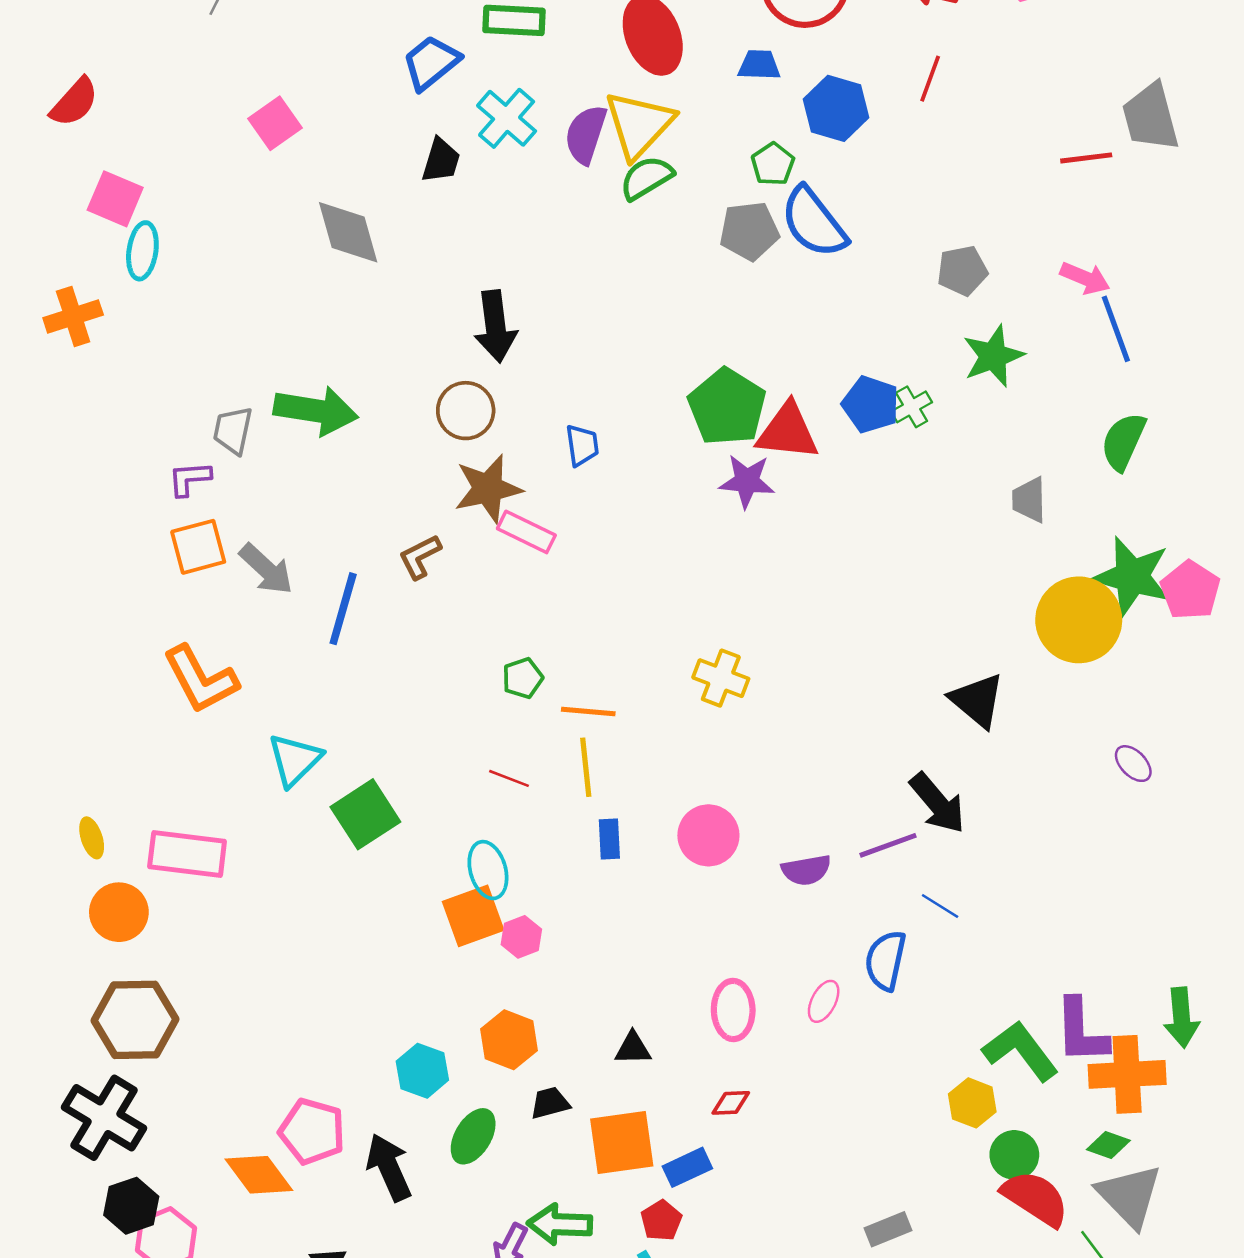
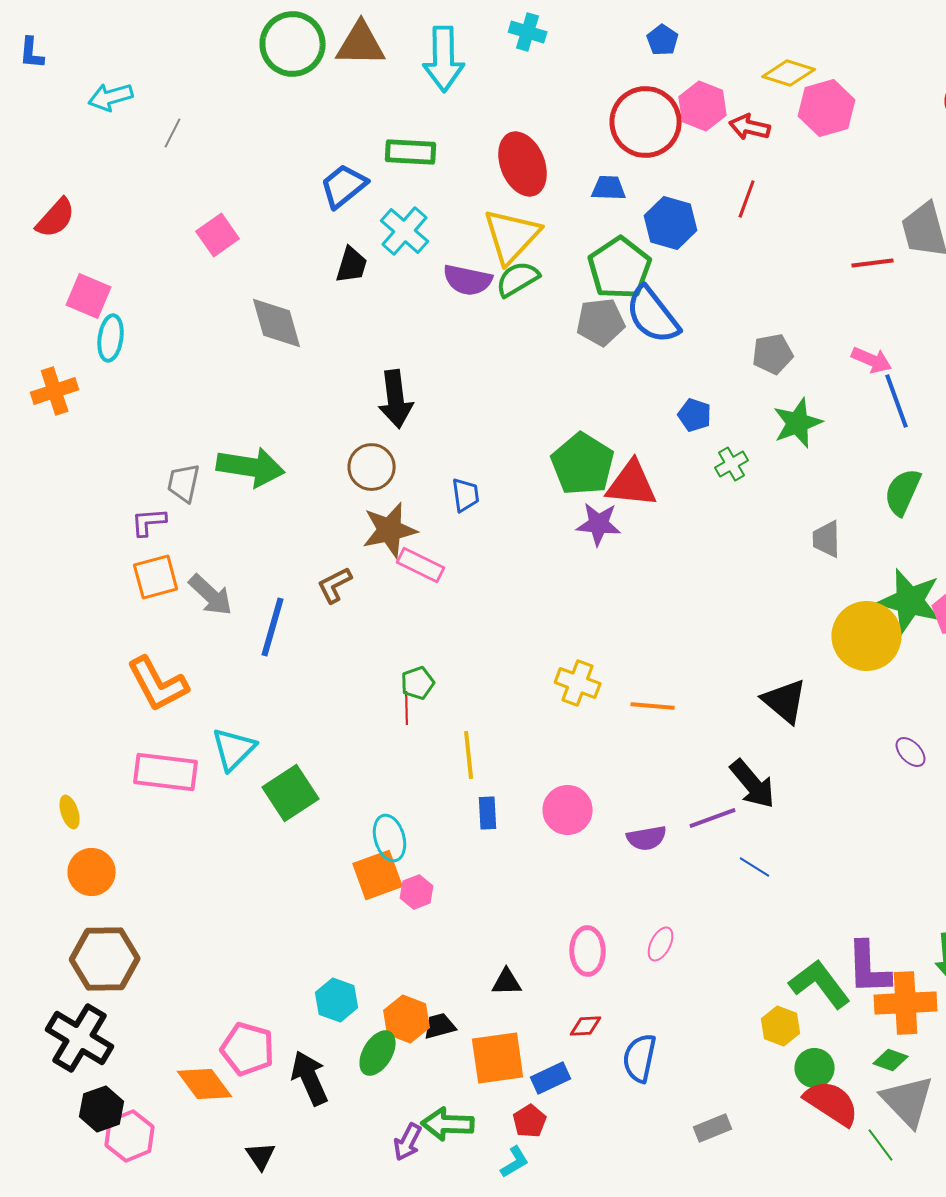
purple semicircle: (586, 134) -> (468, 280), moved, turned -96
green pentagon: (773, 164) -> (620, 268), size x1.8
blue pentagon: (871, 404) -> (695, 415), moved, size x0.7
orange line: (588, 712) -> (653, 706), moved
red line: (509, 778) -> (407, 708), moved, turned 68
pink rectangle: (187, 854) -> (166, 772), moved
blue semicircle: (886, 960) -> (640, 1058), moved
orange hexagon: (509, 1040) -> (407, 1019), moved

